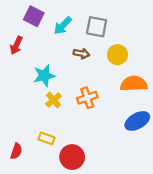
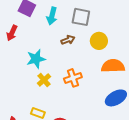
cyan arrow: (63, 26) -> (52, 16), turned -30
brown arrow: (81, 54) -> (68, 40), turned -32

